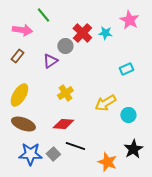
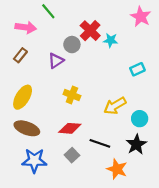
cyan star: (105, 33) -> (111, 40), moved
yellow cross: (65, 93) -> (72, 95), turned -35
black line: (75, 146) -> (100, 143), moved
black star: (133, 149) -> (136, 144), moved
gray square: (53, 154) -> (72, 155), moved

